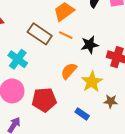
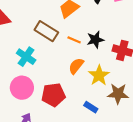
orange line: (66, 35) -> (74, 40), moved
brown star: (111, 101) -> (118, 94), size x1.5

